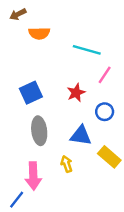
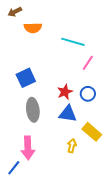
red star: (76, 93) -> (65, 92), moved
yellow arrow: (67, 164) -> (72, 146), moved, turned 32

